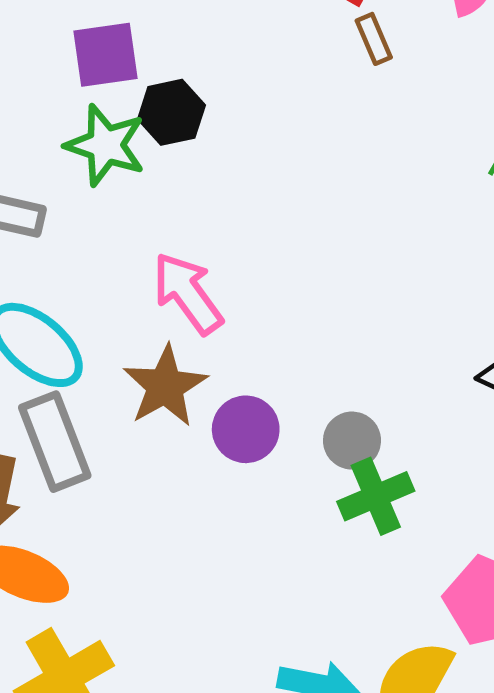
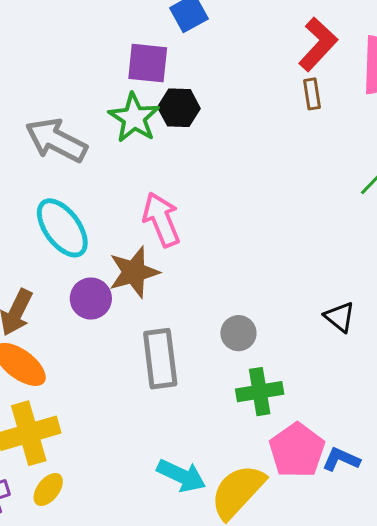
purple circle: (246, 429) -> (91, 299), moved
gray rectangle: (55, 442) -> (160, 359), moved
green cross: (376, 496) -> (260, 392), moved

